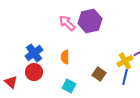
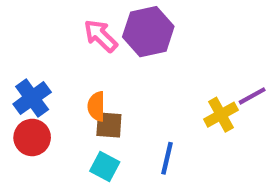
brown square: (99, 74) -> (109, 125), moved, turned -32
blue line: (125, 77) -> (167, 158), moved

